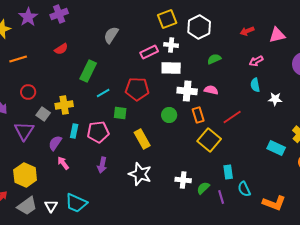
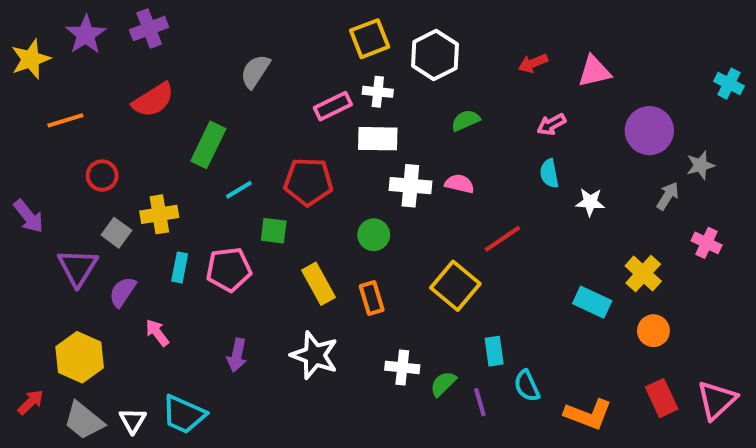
red semicircle: (61, 49) -> (153, 100), size x1.5
red circle: (28, 92) -> (102, 176), moved
orange rectangle: (198, 115) -> (372, 298), moved
purple semicircle: (55, 143) -> (123, 292), moved
purple arrow: (102, 165) -> (237, 355), moved
gray trapezoid: (27, 206) -> (84, 421), turned 75

